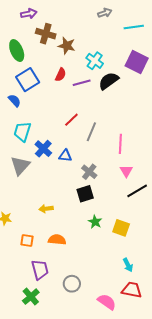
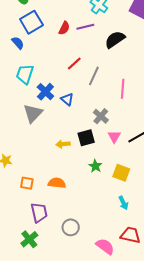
red semicircle: (61, 75) -> (64, 28), moved
black semicircle: (109, 81) -> (115, 40), moved
blue triangle: (65, 156) -> (67, 99), turned 32
gray triangle: (20, 166) -> (33, 113), moved
pink triangle: (126, 171) -> (114, 137), moved
gray cross: (89, 172) -> (101, 116), moved
yellow arrow: (46, 209) -> (63, 144), moved
cyan arrow: (128, 265) -> (123, 203), moved

